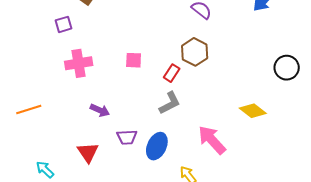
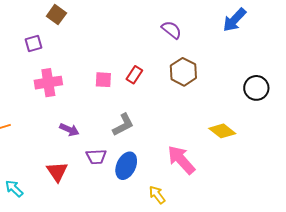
brown hexagon: (195, 52) -> (183, 72), moved
red rectangle: (172, 73) -> (134, 75), moved
gray L-shape: (170, 103) -> (123, 125), moved

